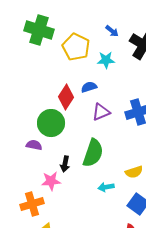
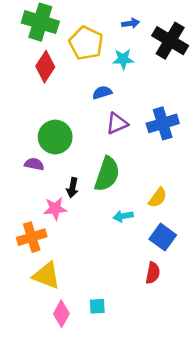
blue arrow: (112, 31) -> (131, 23), turned -48
red diamond: (66, 97) -> (45, 67), moved
yellow semicircle: (134, 172) -> (158, 198), turned -36

